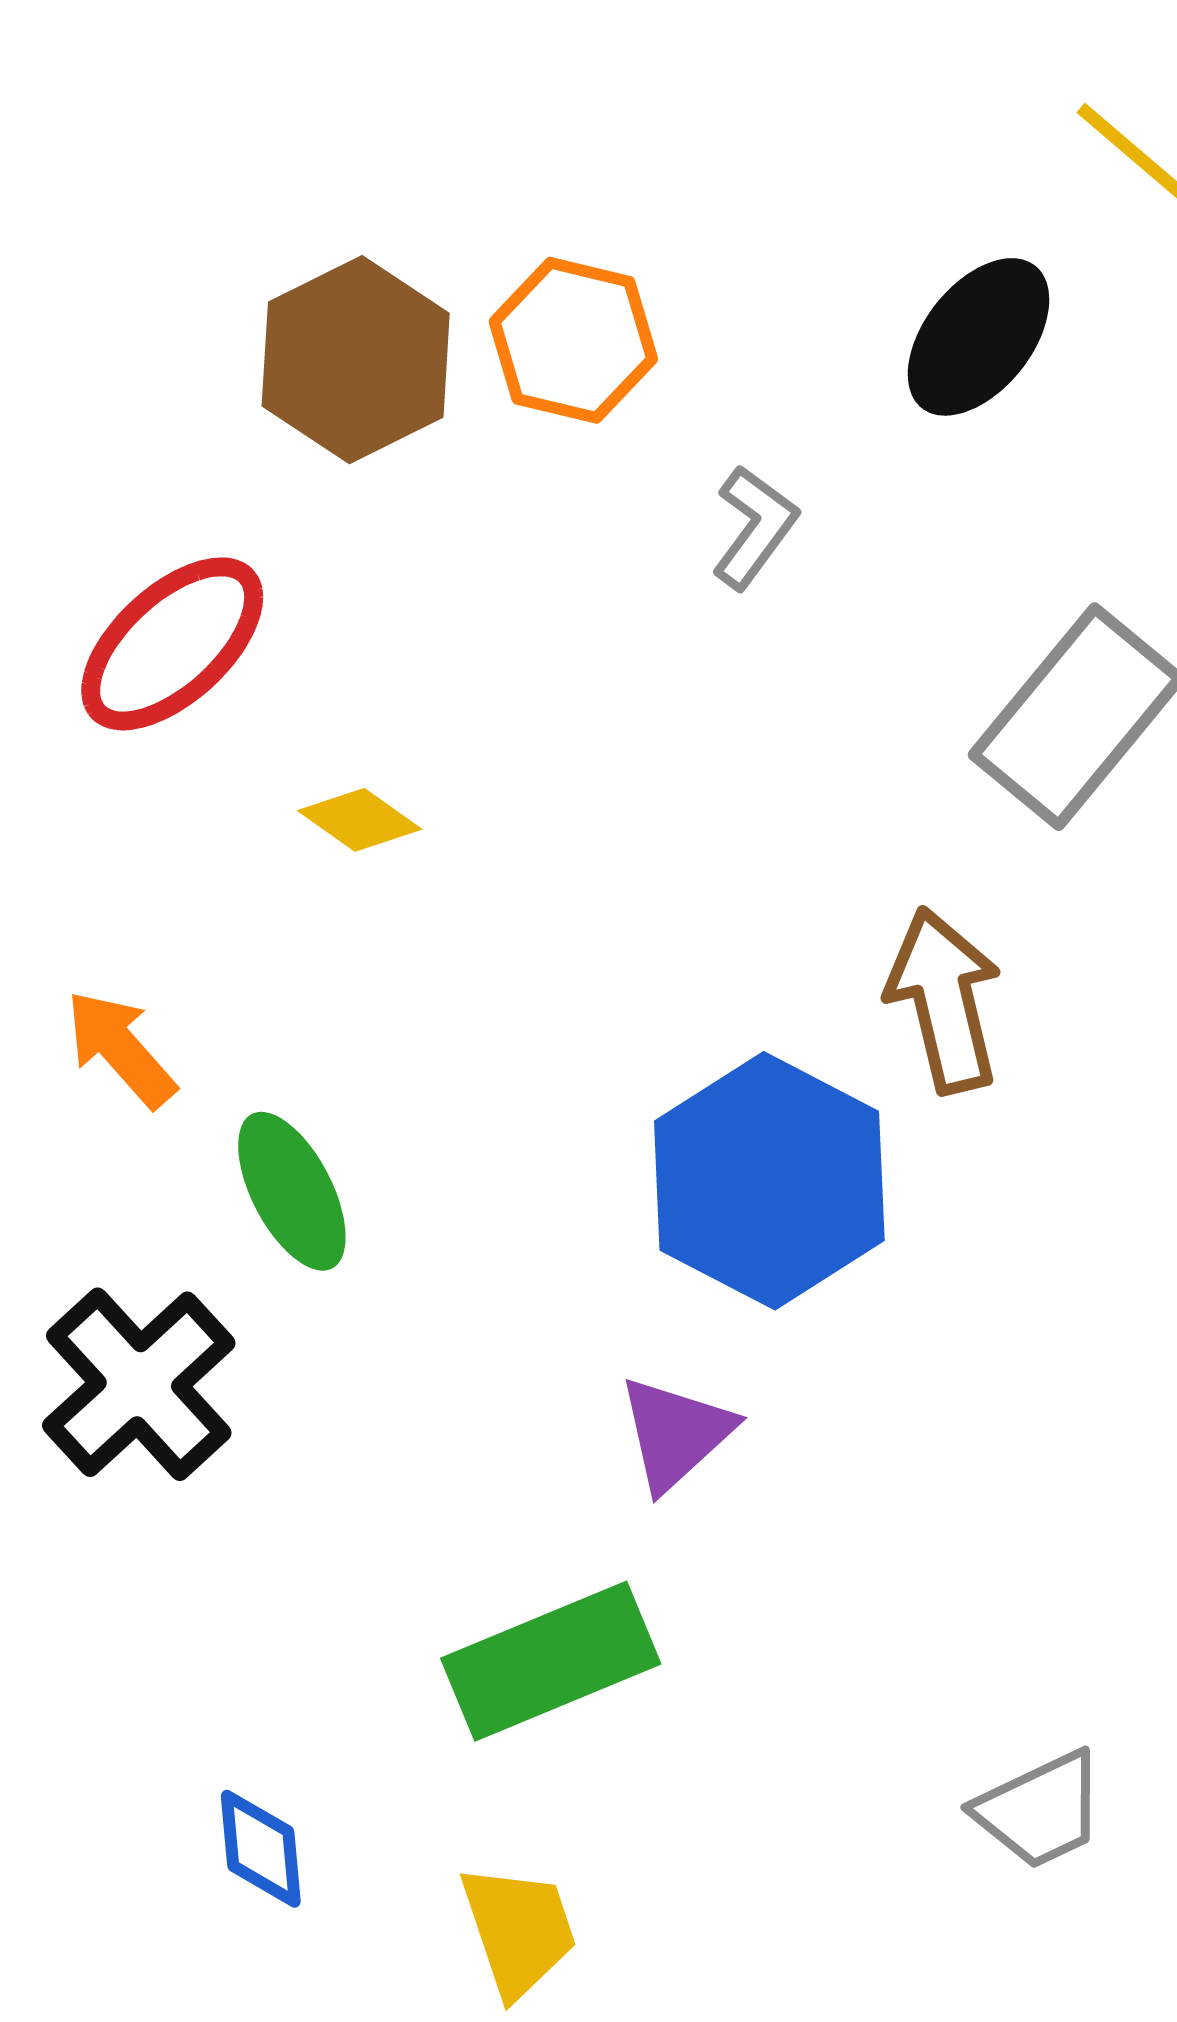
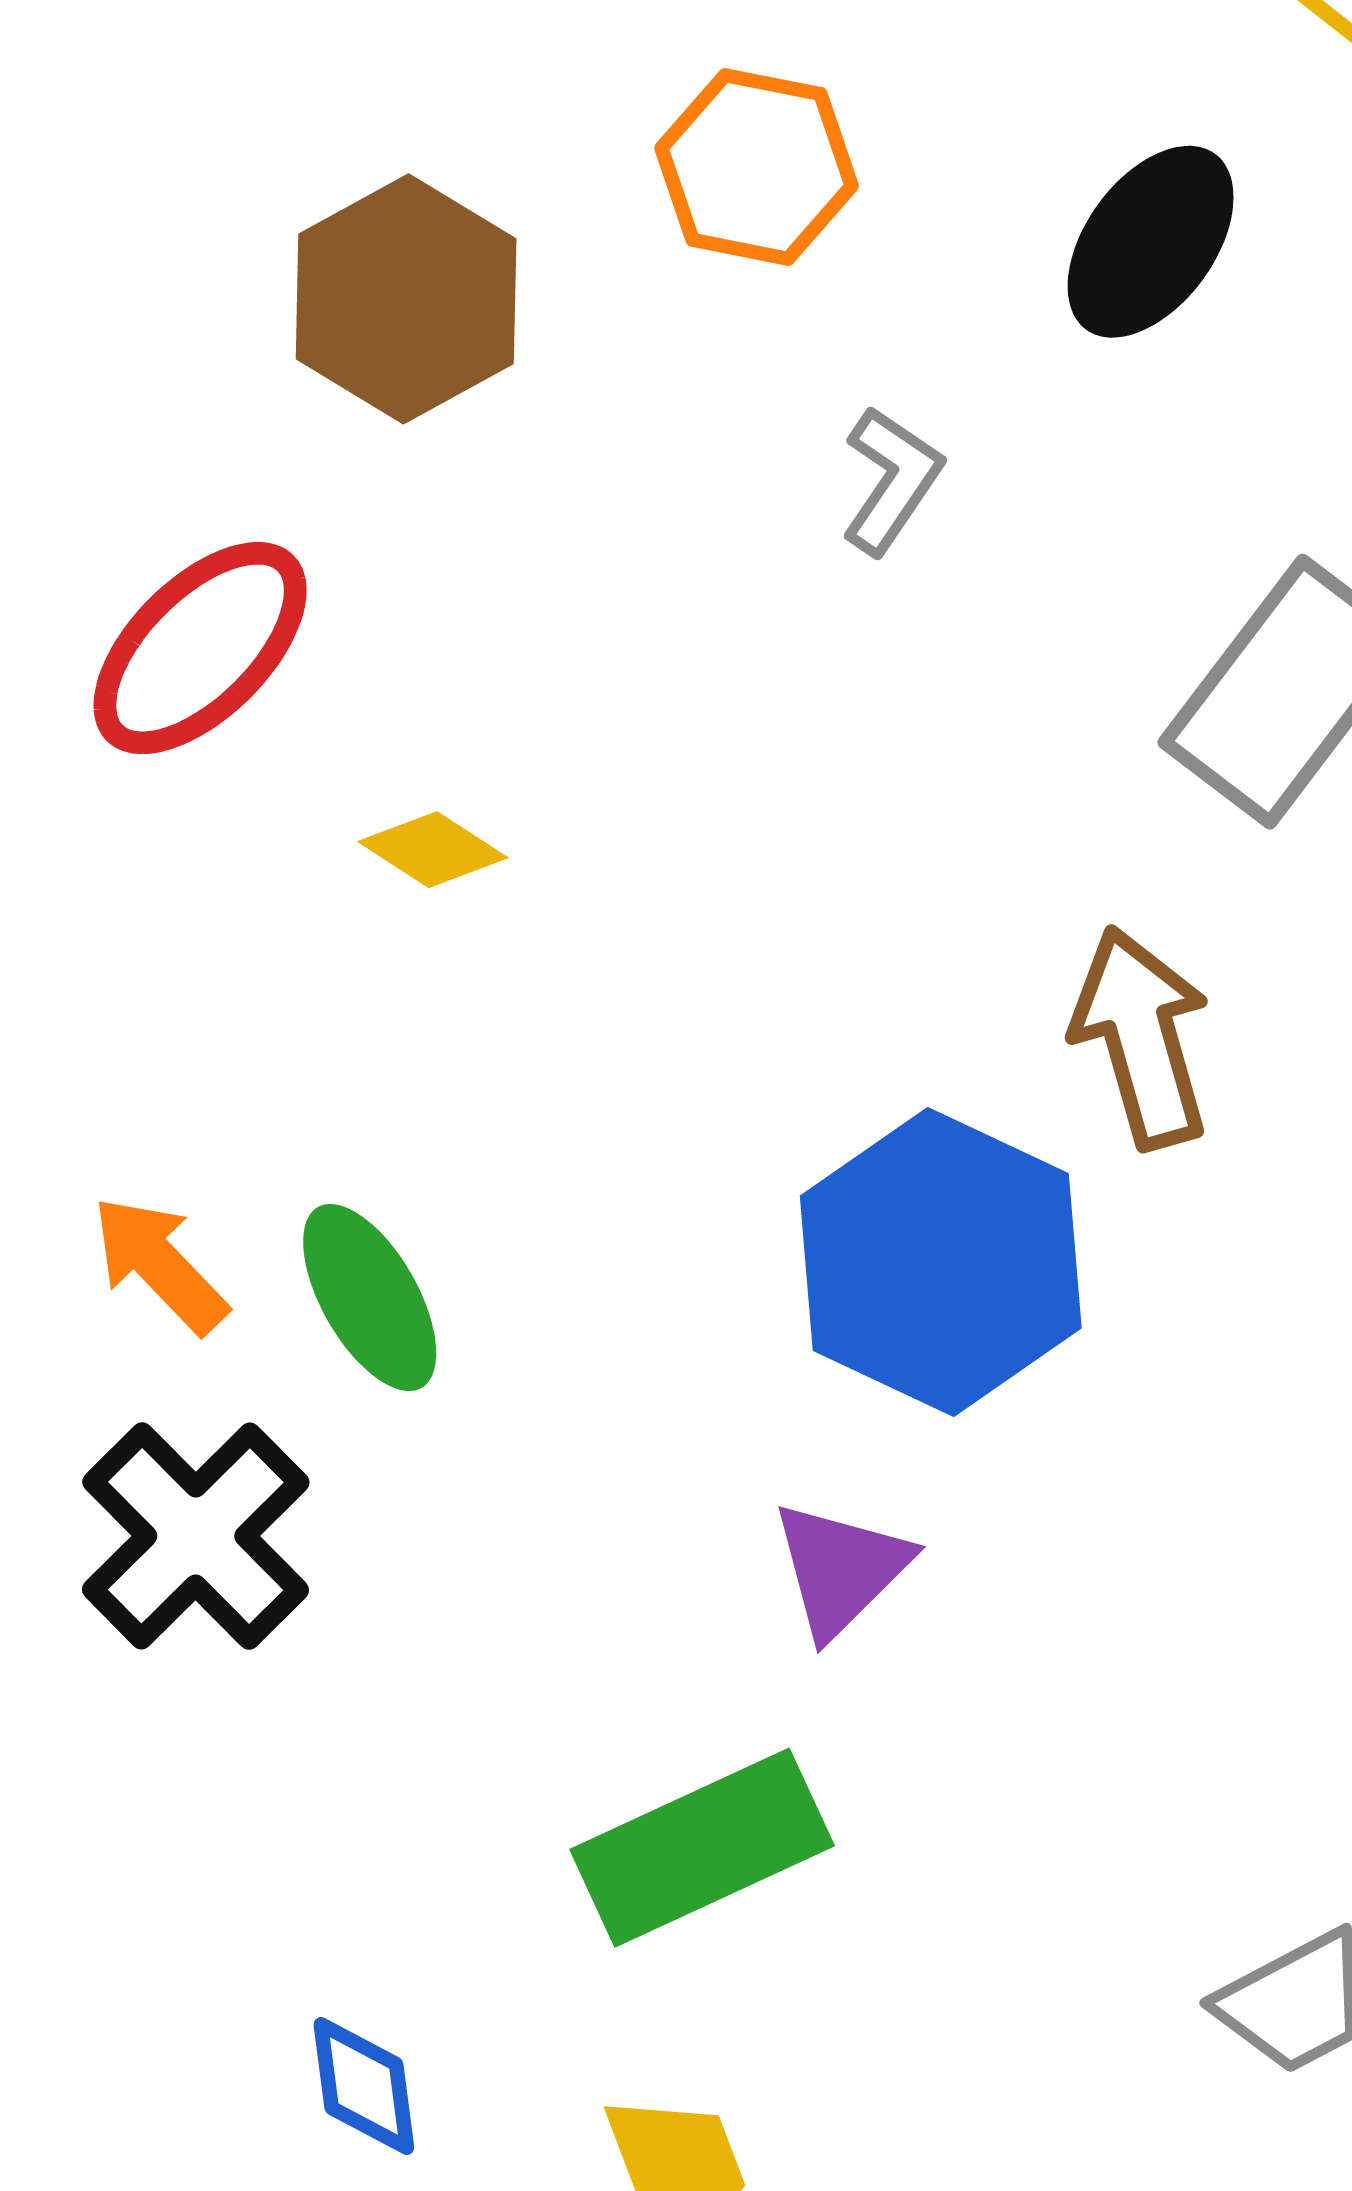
orange hexagon: (573, 340) -> (756, 167), moved
orange arrow: (121, 1049) -> (160, 1264), moved

